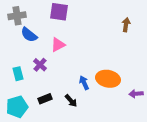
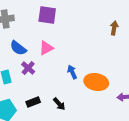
blue semicircle: (29, 35) -> (18, 48), moved
blue arrow: (84, 83) -> (72, 72), moved

